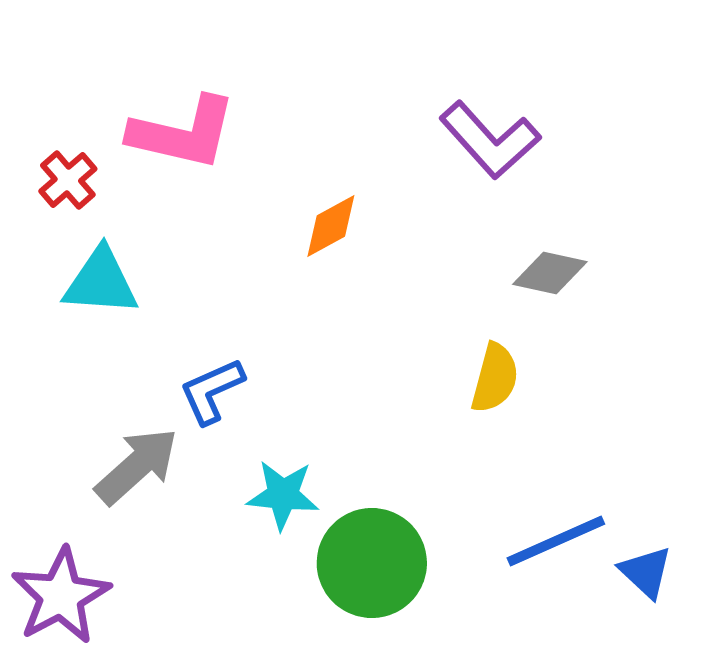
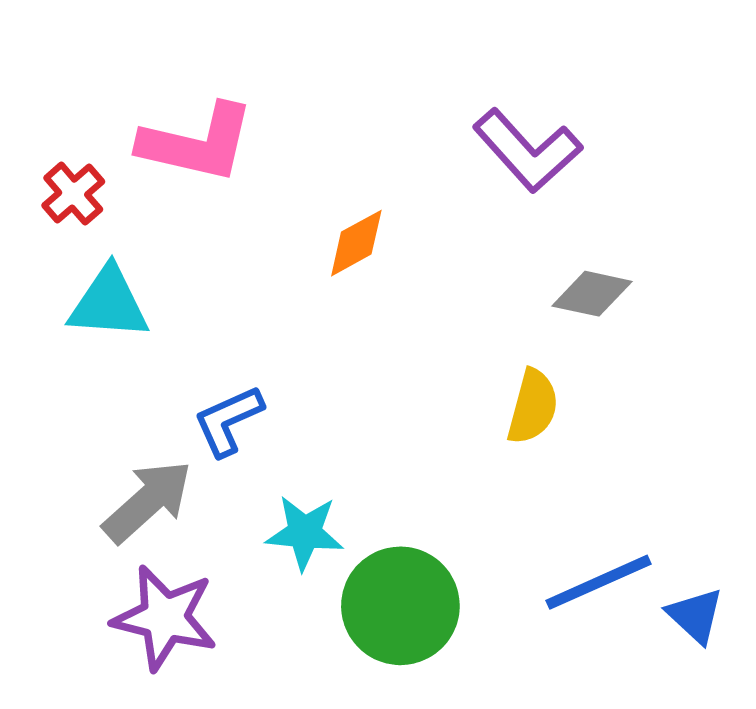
purple star: (61, 596) -> (165, 618), moved, turned -30

